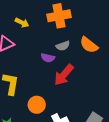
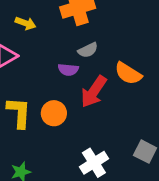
orange semicircle: (89, 45) -> (128, 73), moved
orange circle: (37, 105) -> (54, 113), moved

